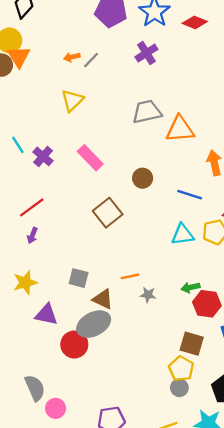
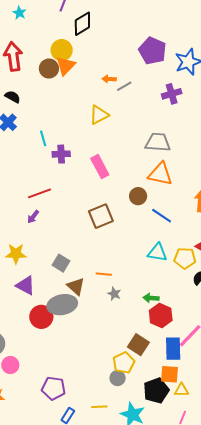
orange triangle: (180, 129) -> (160, 174), moved
purple cross: (43, 156) -> (61, 154), turned 30
blue line: (190, 195) -> (162, 216), moved

